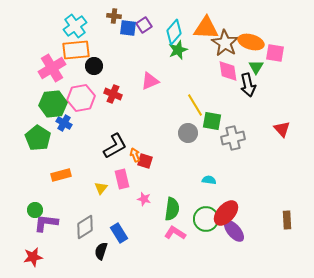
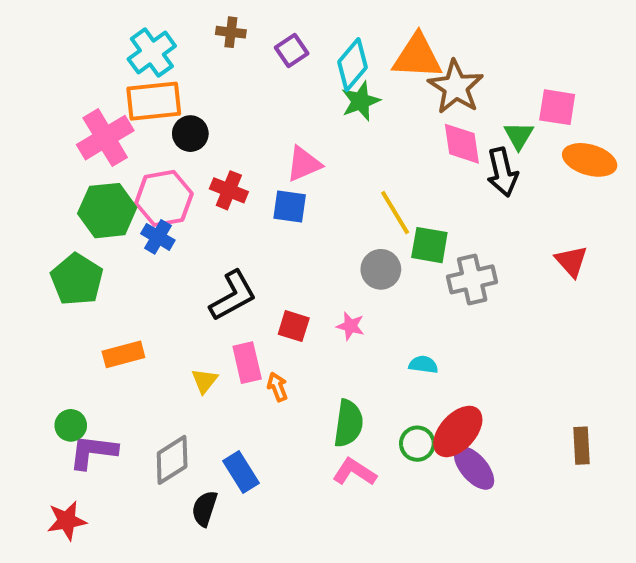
blue square: (128, 28) -> (290, 207), moved
orange ellipse: (251, 42) -> (590, 160), moved
blue cross: (64, 123) -> (158, 237), moved
orange arrow: (135, 155) -> (277, 387), moved
pink star: (144, 199) -> (350, 326), moved
green circle: (206, 219) -> (417, 444), size x0.7

